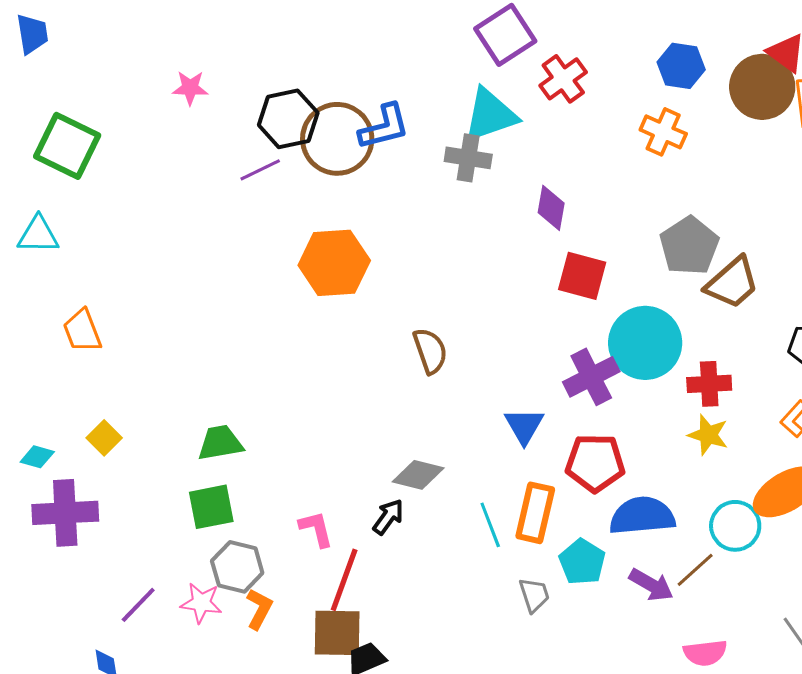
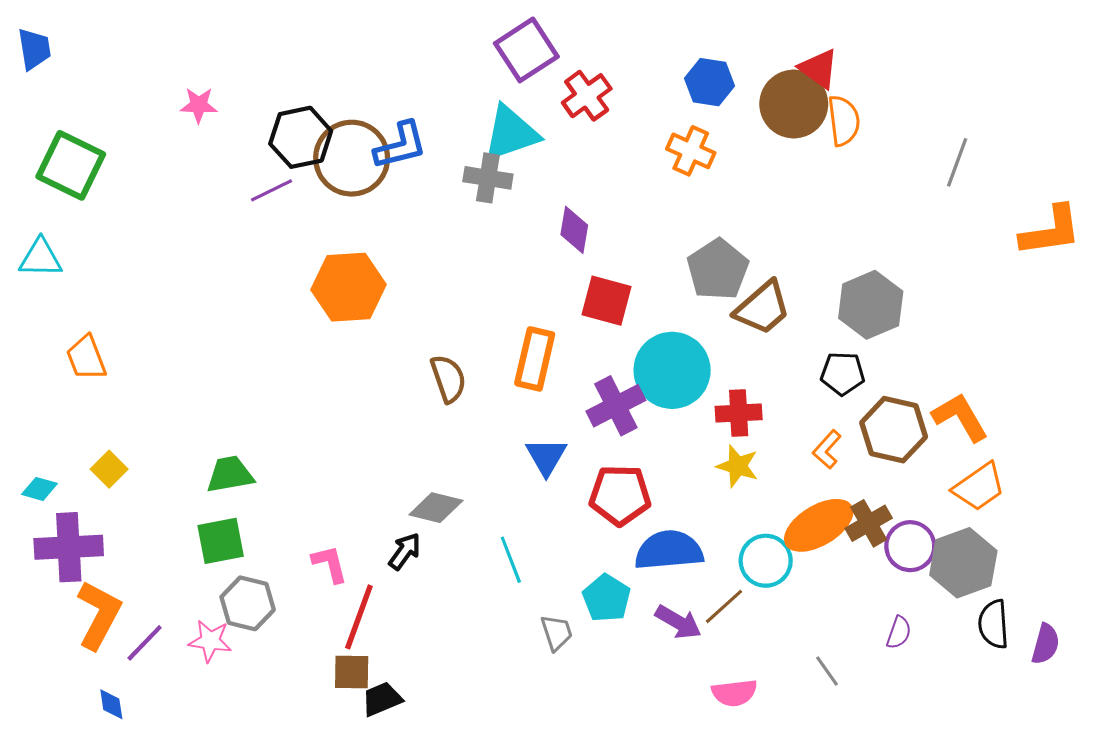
orange rectangle: (535, 513) -> (535, 359), moved
orange L-shape: (259, 609) -> (99, 615), moved, size x1.6
brown square: (337, 633) -> (352, 672), size x0.7

